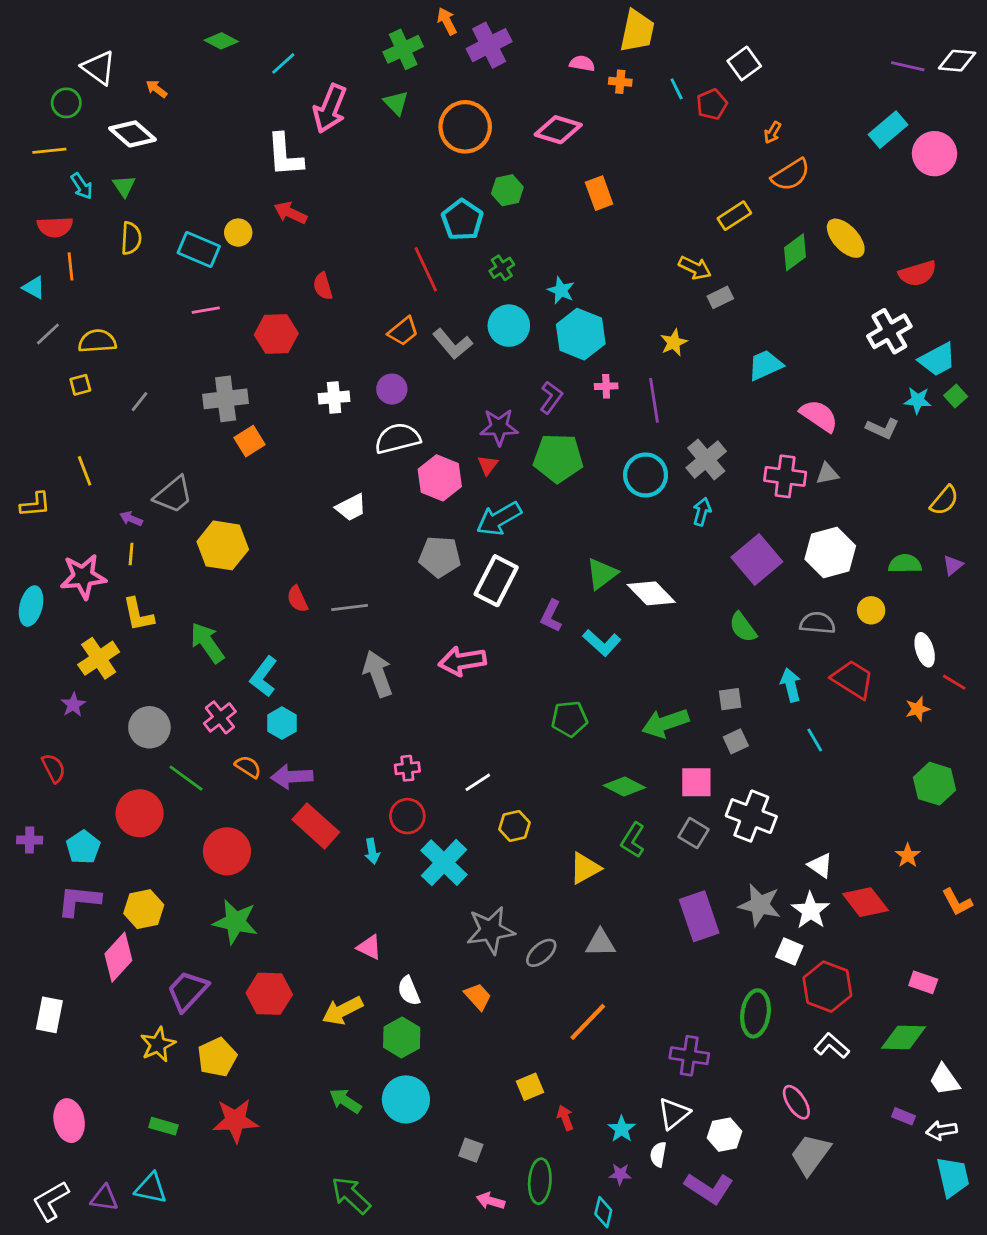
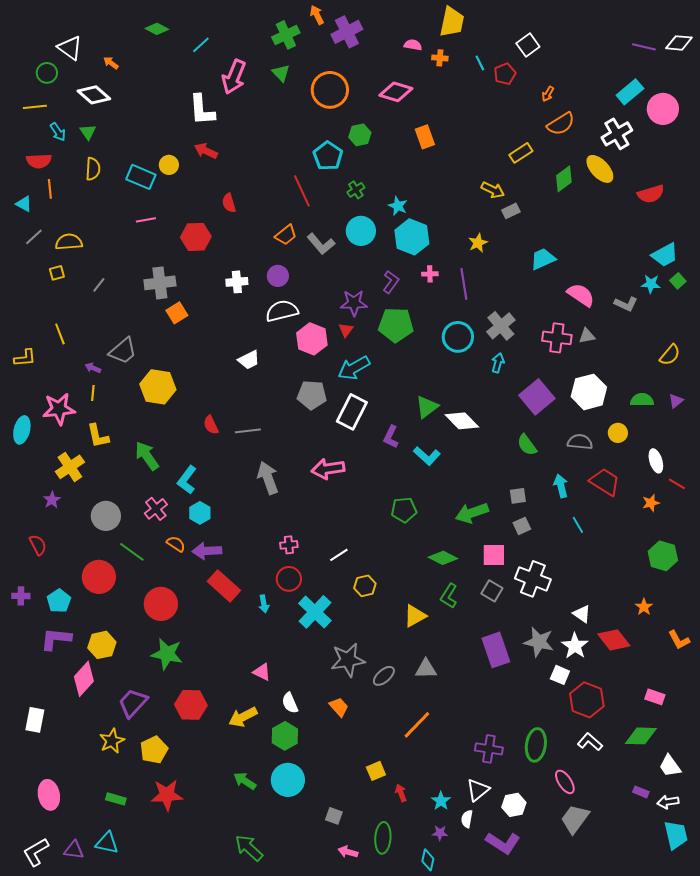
white cross: (889, 331) -> (617, 134), moved
green ellipse: (755, 1013) -> (536, 745), moved

